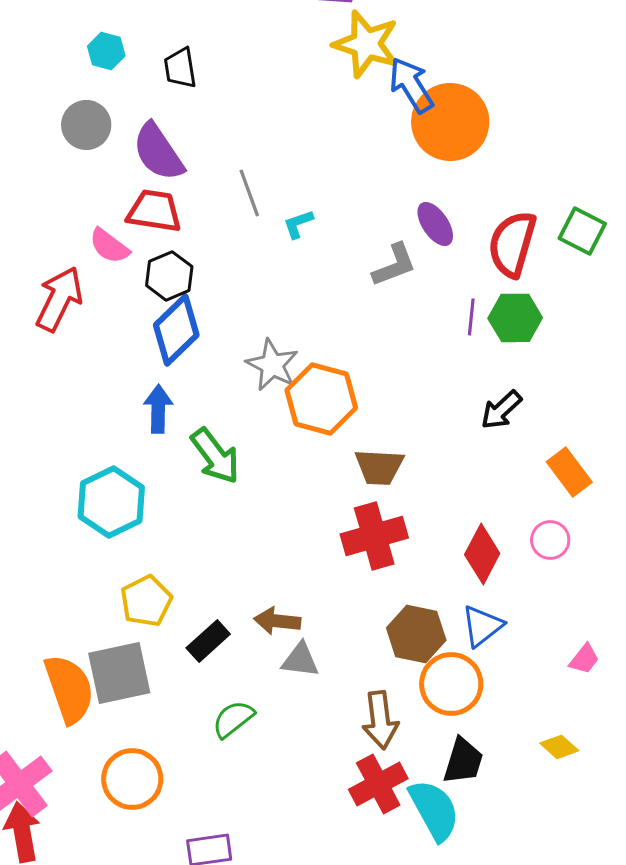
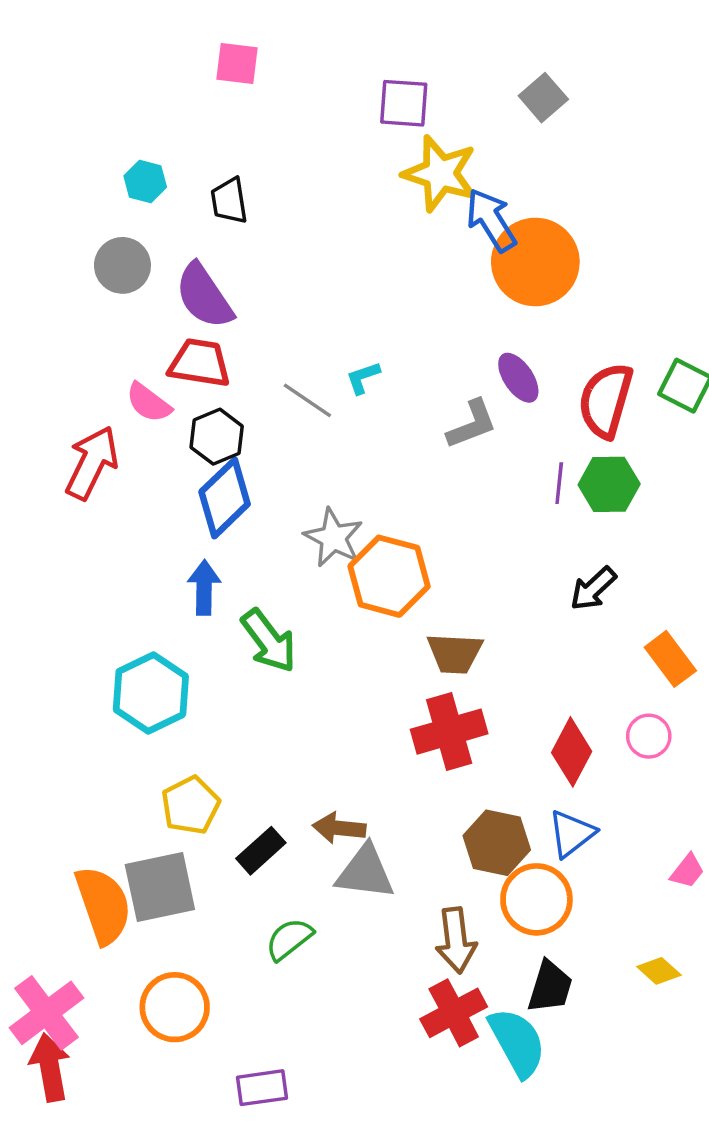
gray line: (249, 193) -> (307, 400), moved, turned -36
gray triangle: (300, 660) -> (365, 872), size x1.4

